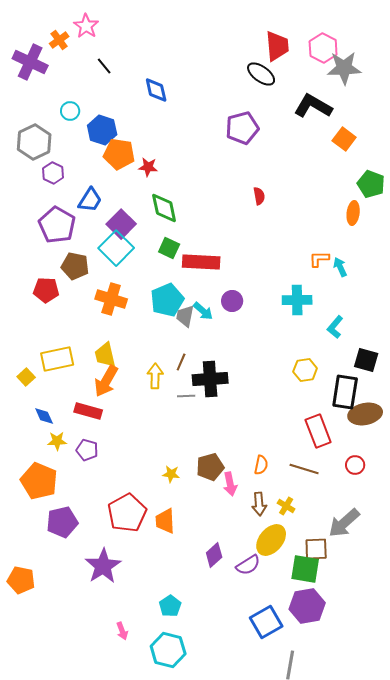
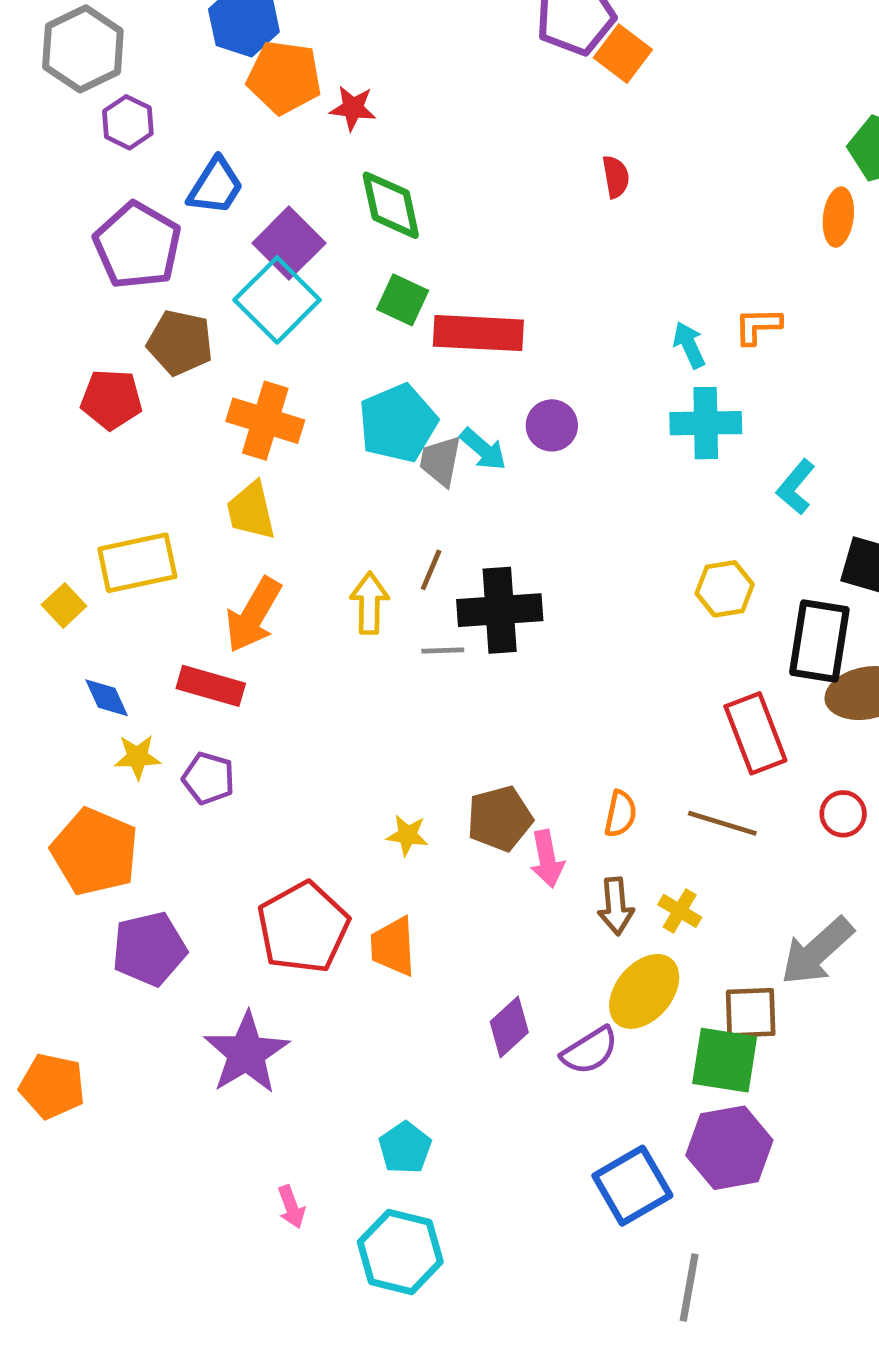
orange square: (344, 139) -> (623, 54), moved
cyan arrow: (340, 267) -> (689, 345), moved
yellow trapezoid: (105, 355) -> (251, 511), moved

